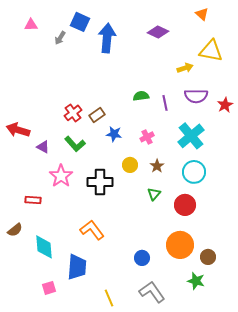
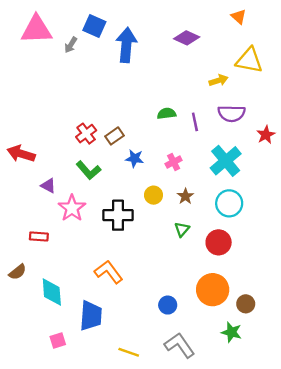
pink triangle: (31, 25) -> (36, 30), size x2.0
red star: (225, 105) -> (266, 135), moved
purple triangle: (43, 147) -> (48, 186), moved
yellow line: (109, 298) -> (129, 352), turned -48

